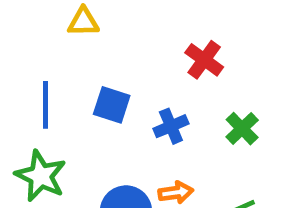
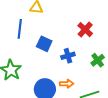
blue line: (45, 105) -> (20, 29), moved

